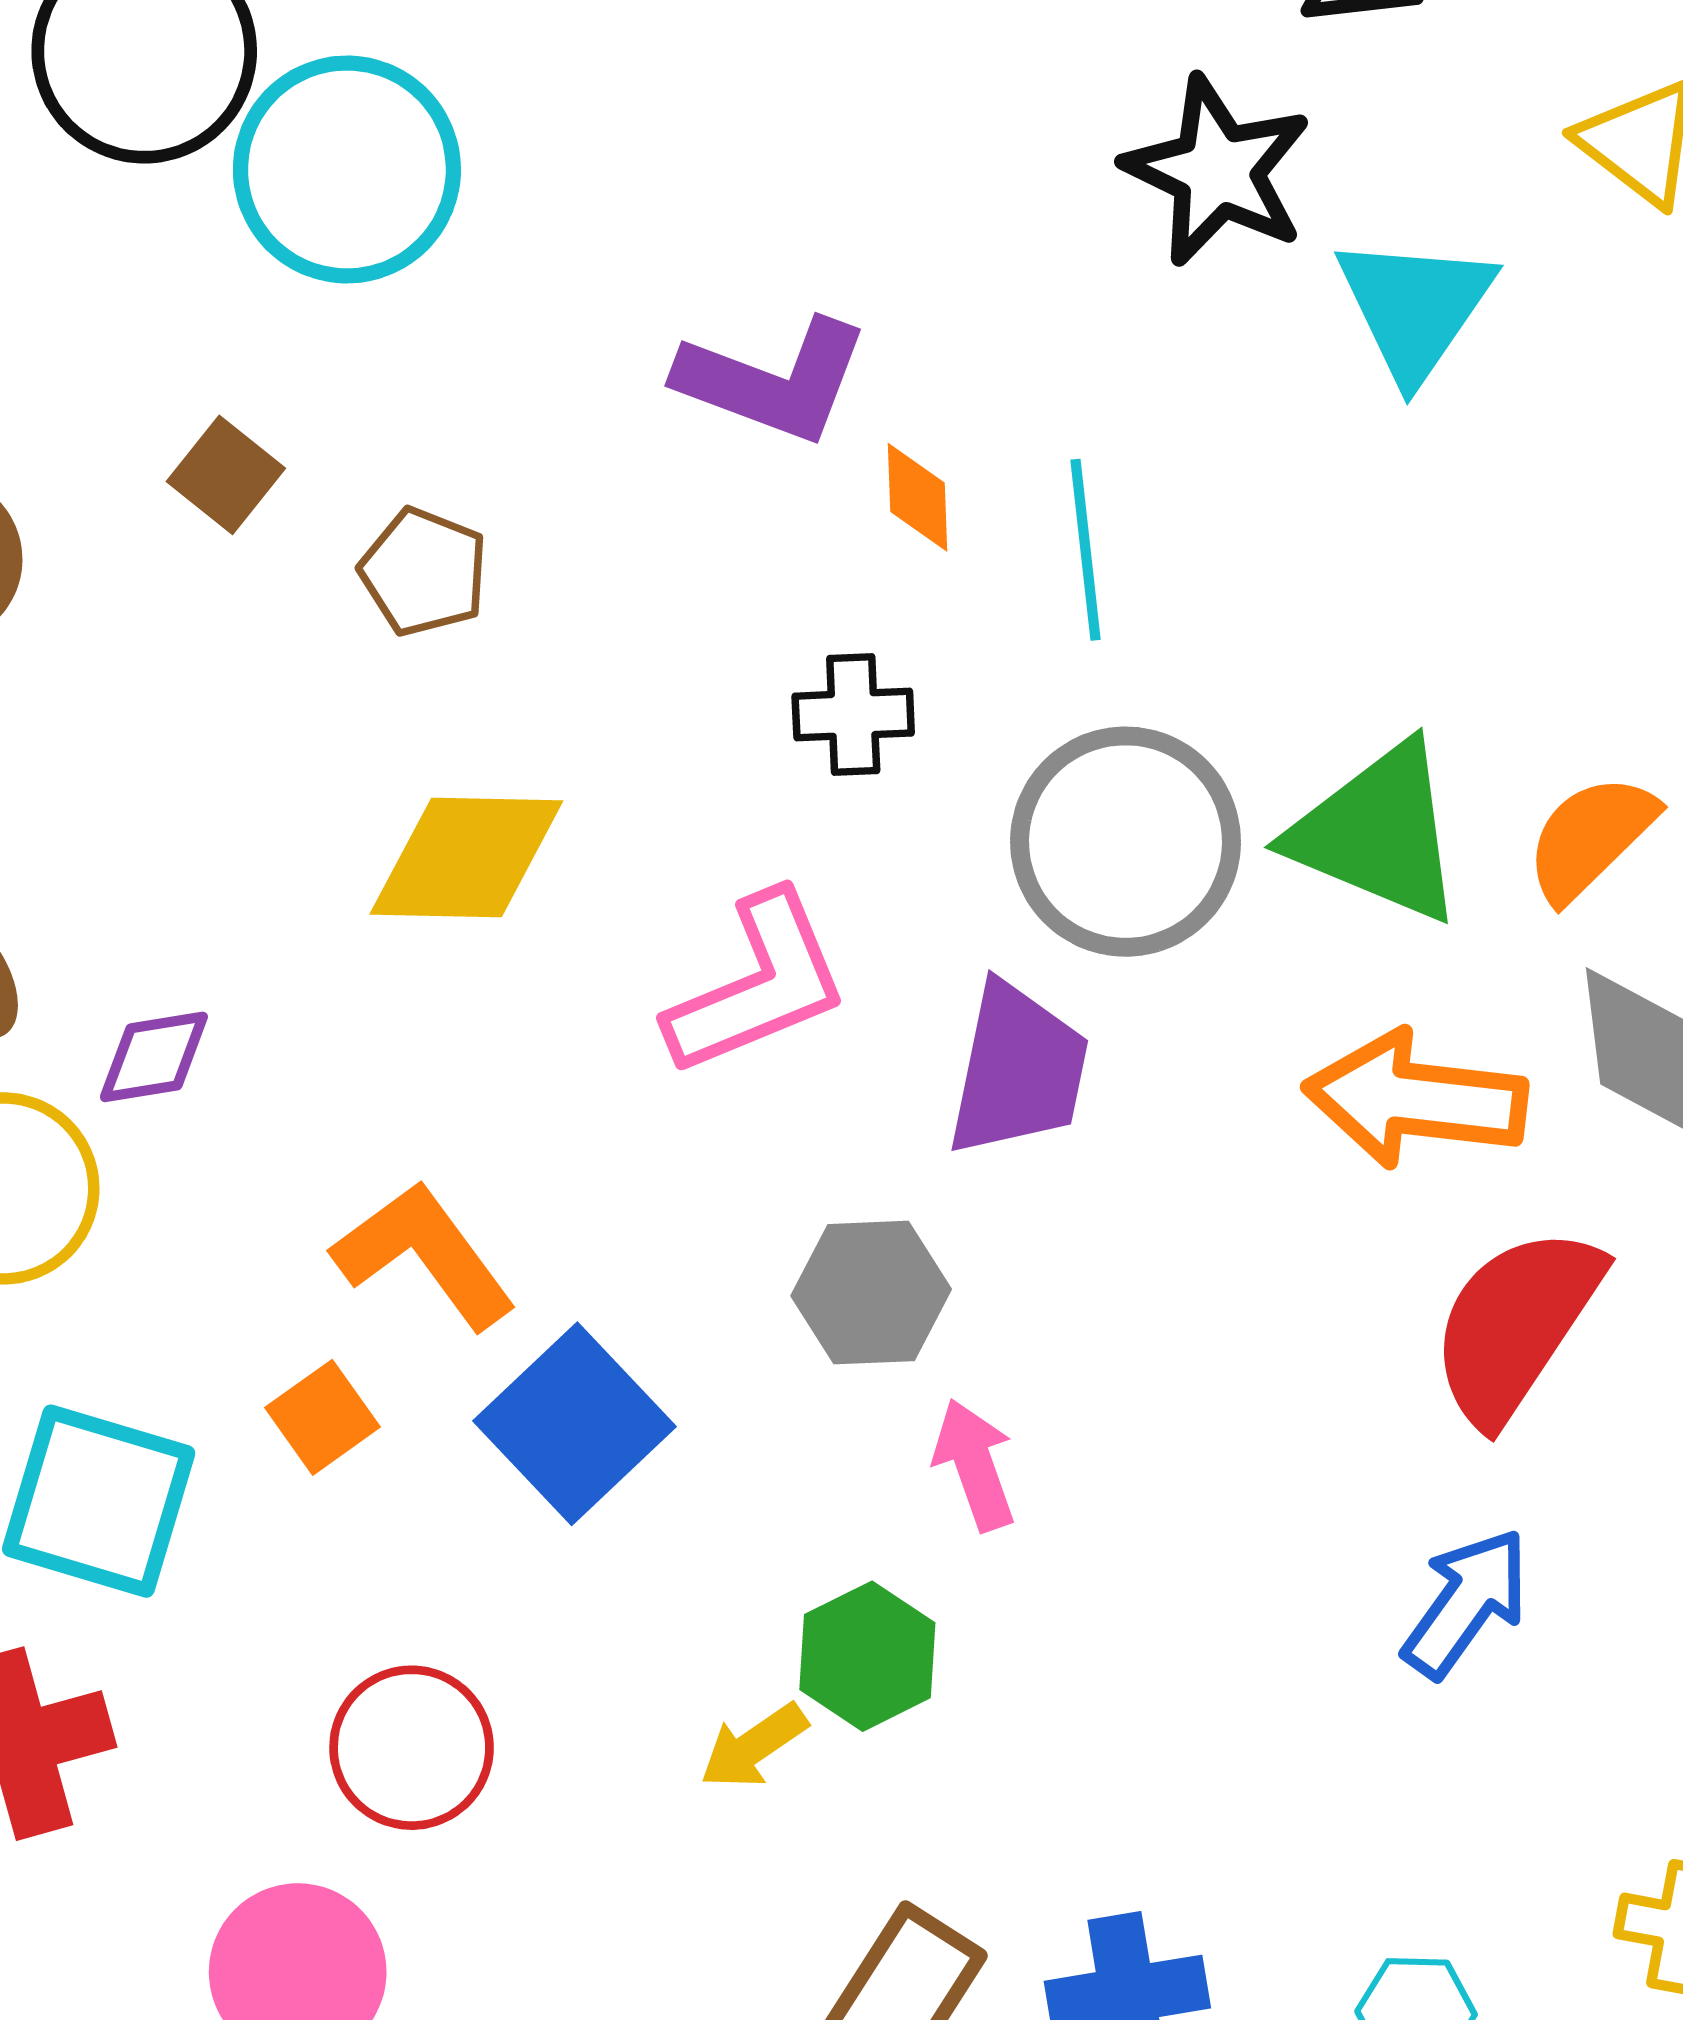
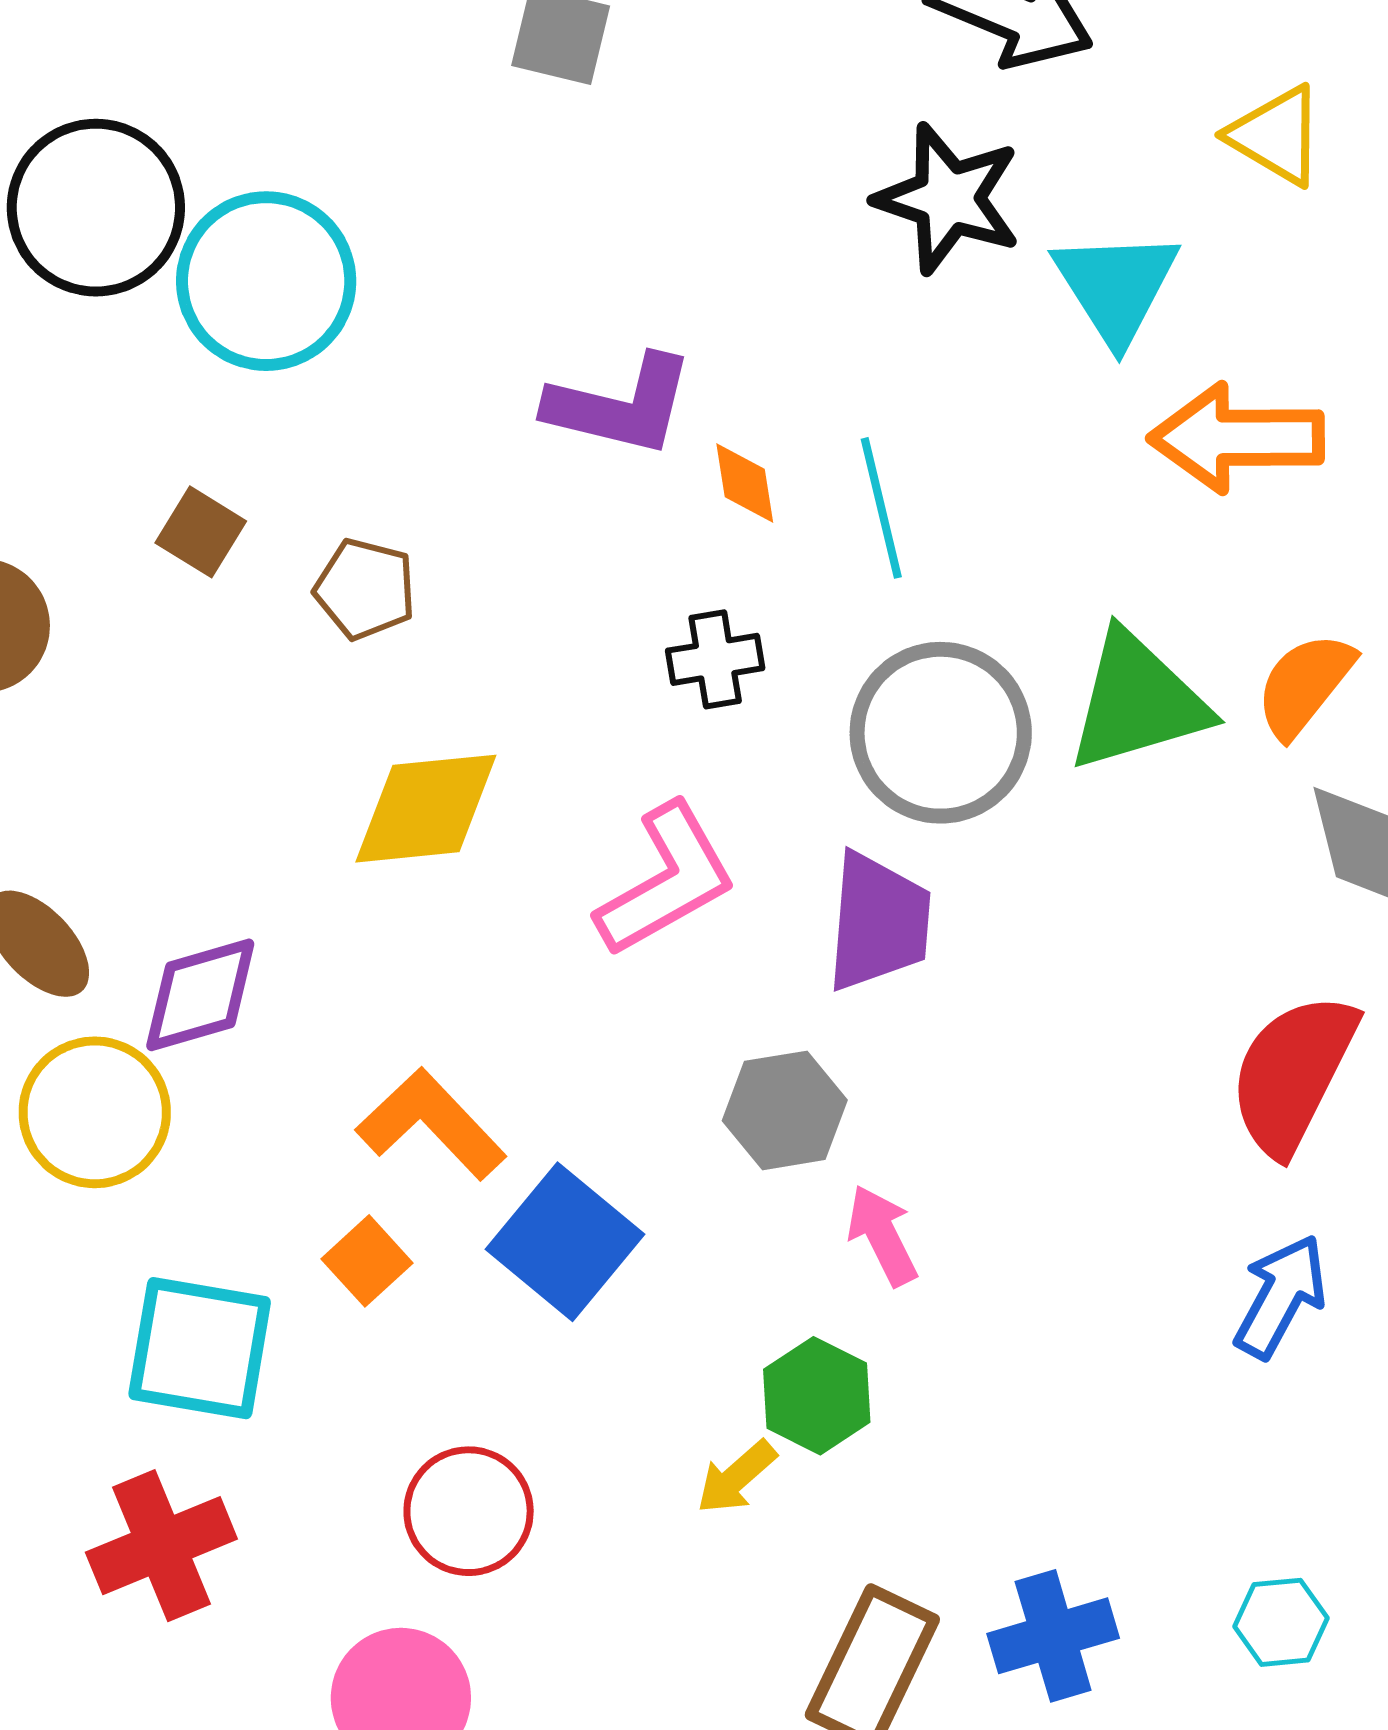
green triangle: (1378, 833) -> (1137, 702), turned -32
purple diamond: (154, 1057) -> (200, 995), size x1.4
orange arrow: (1416, 1099) -> (1237, 438), moved

